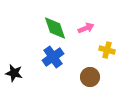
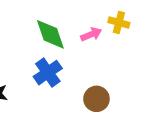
yellow cross: (107, 50) -> (119, 22), moved

